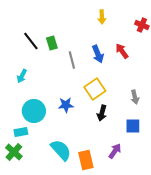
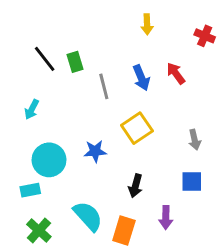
black arrow: (102, 113) -> (135, 186), moved
purple arrow: (115, 151) -> (166, 218), turned 147
green cross: (14, 152) -> (39, 231), moved
orange rectangle: (86, 160) -> (124, 231), turned 30

